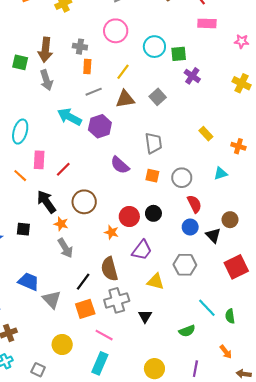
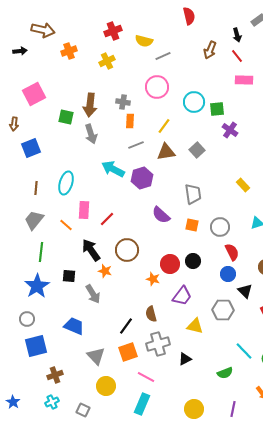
black triangle: (213, 235) -> (245, 291), moved
gray arrow: (65, 248) -> (93, 294), moved
brown semicircle: (109, 269) -> (151, 314), size x0.7
gray triangle: (52, 299) -> (96, 356), moved
black triangle: (145, 316) -> (185, 359), turned 32

